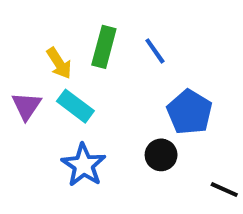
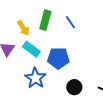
blue pentagon: (190, 112) -> (58, 58), moved, turned -30
black circle: (161, 155) -> (74, 87), moved

